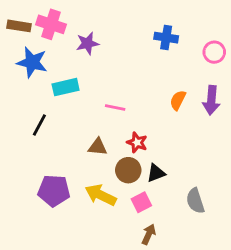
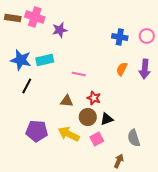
blue cross: (166, 38) -> (120, 37), moved
blue star: (32, 62) -> (21, 60), moved
brown arrow: (149, 234) -> (119, 161), moved

